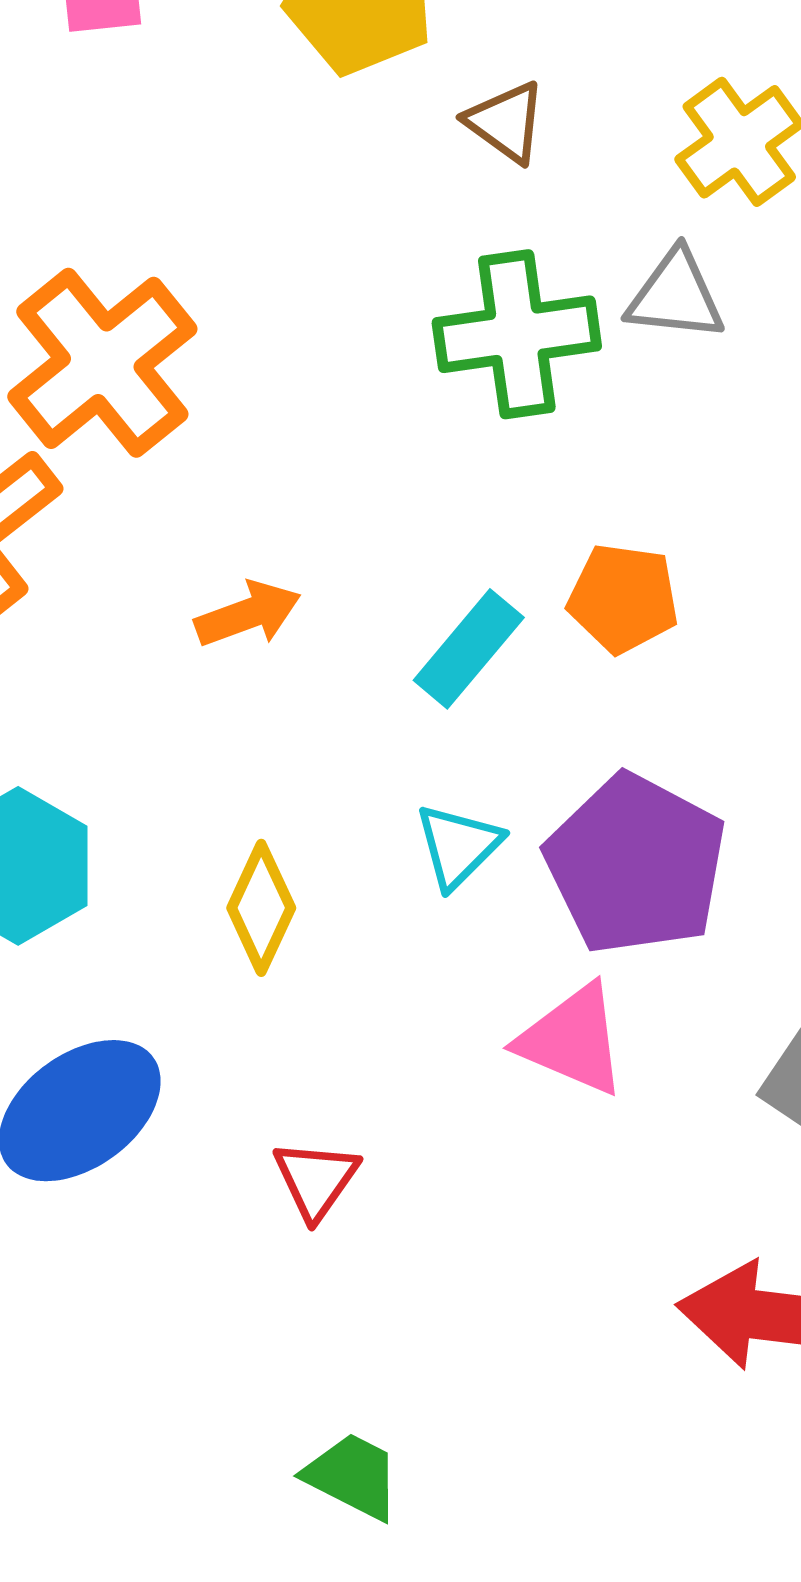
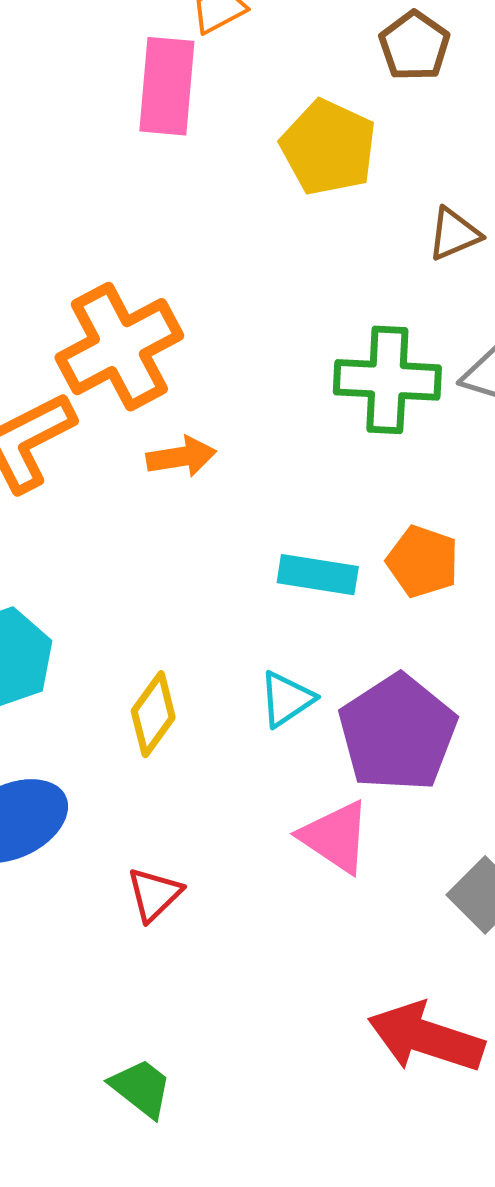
brown triangle: (506, 122) -> (454, 234), moved, turned 50
orange arrow: (248, 614) -> (181, 457), moved
cyan rectangle: (469, 649) -> (318, 575), turned 48

